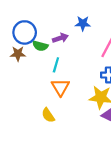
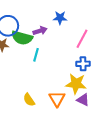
green semicircle: (40, 46) -> (22, 38), size x1.5
orange triangle: (60, 87) -> (57, 99), moved

